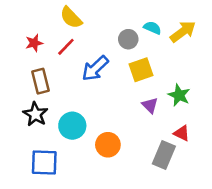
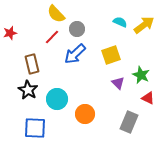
gray circle: (128, 39) -> (77, 29), moved
red star: (34, 43) -> (10, 33), moved
red triangle: (182, 133) -> (148, 98), moved

